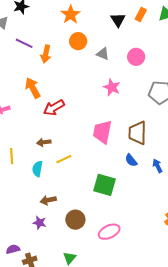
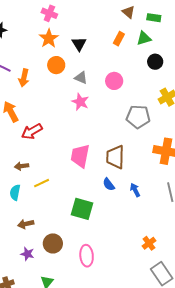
black triangle: (118, 20) -> (79, 44), moved
pink star: (112, 87) -> (80, 102), moved
purple star: (40, 223) -> (27, 254), moved
pink ellipse: (109, 232) -> (87, 256), turned -70

